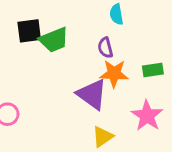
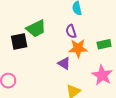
black square: (29, 31) -> (19, 42), moved
purple triangle: (92, 94) -> (64, 63), size x0.6

